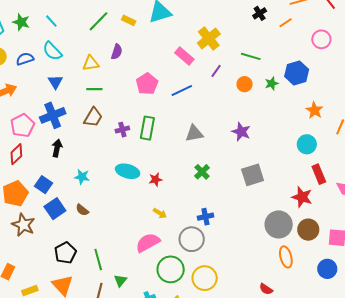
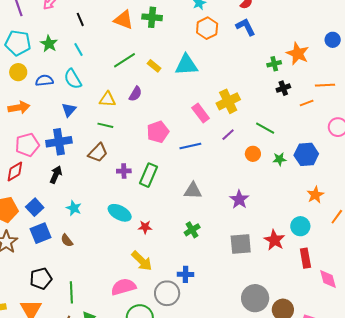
red star: (302, 197) -> (274, 240), moved
yellow arrow: (160, 213) -> (142, 261), size x1.6

